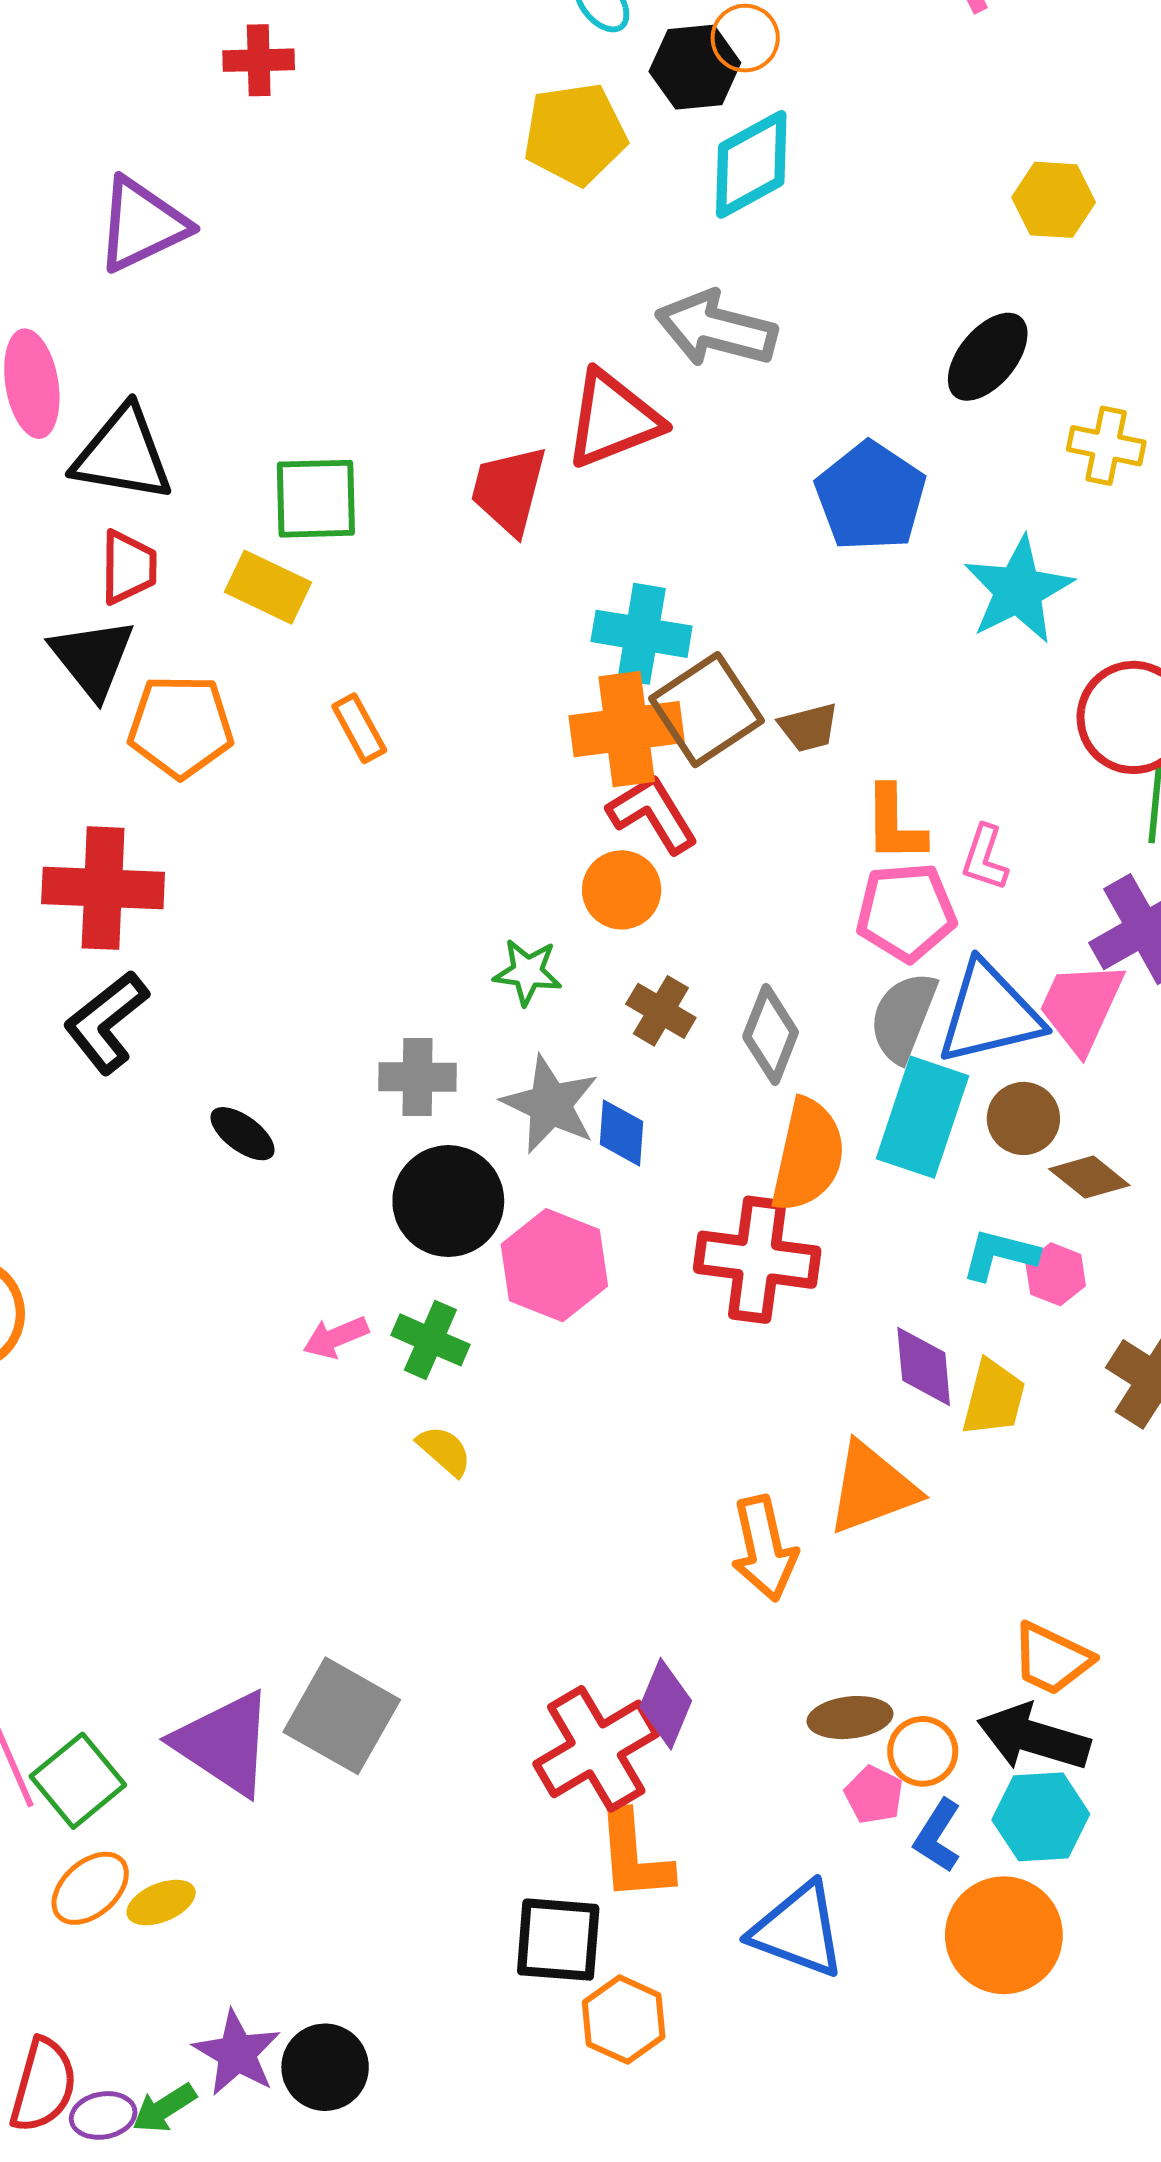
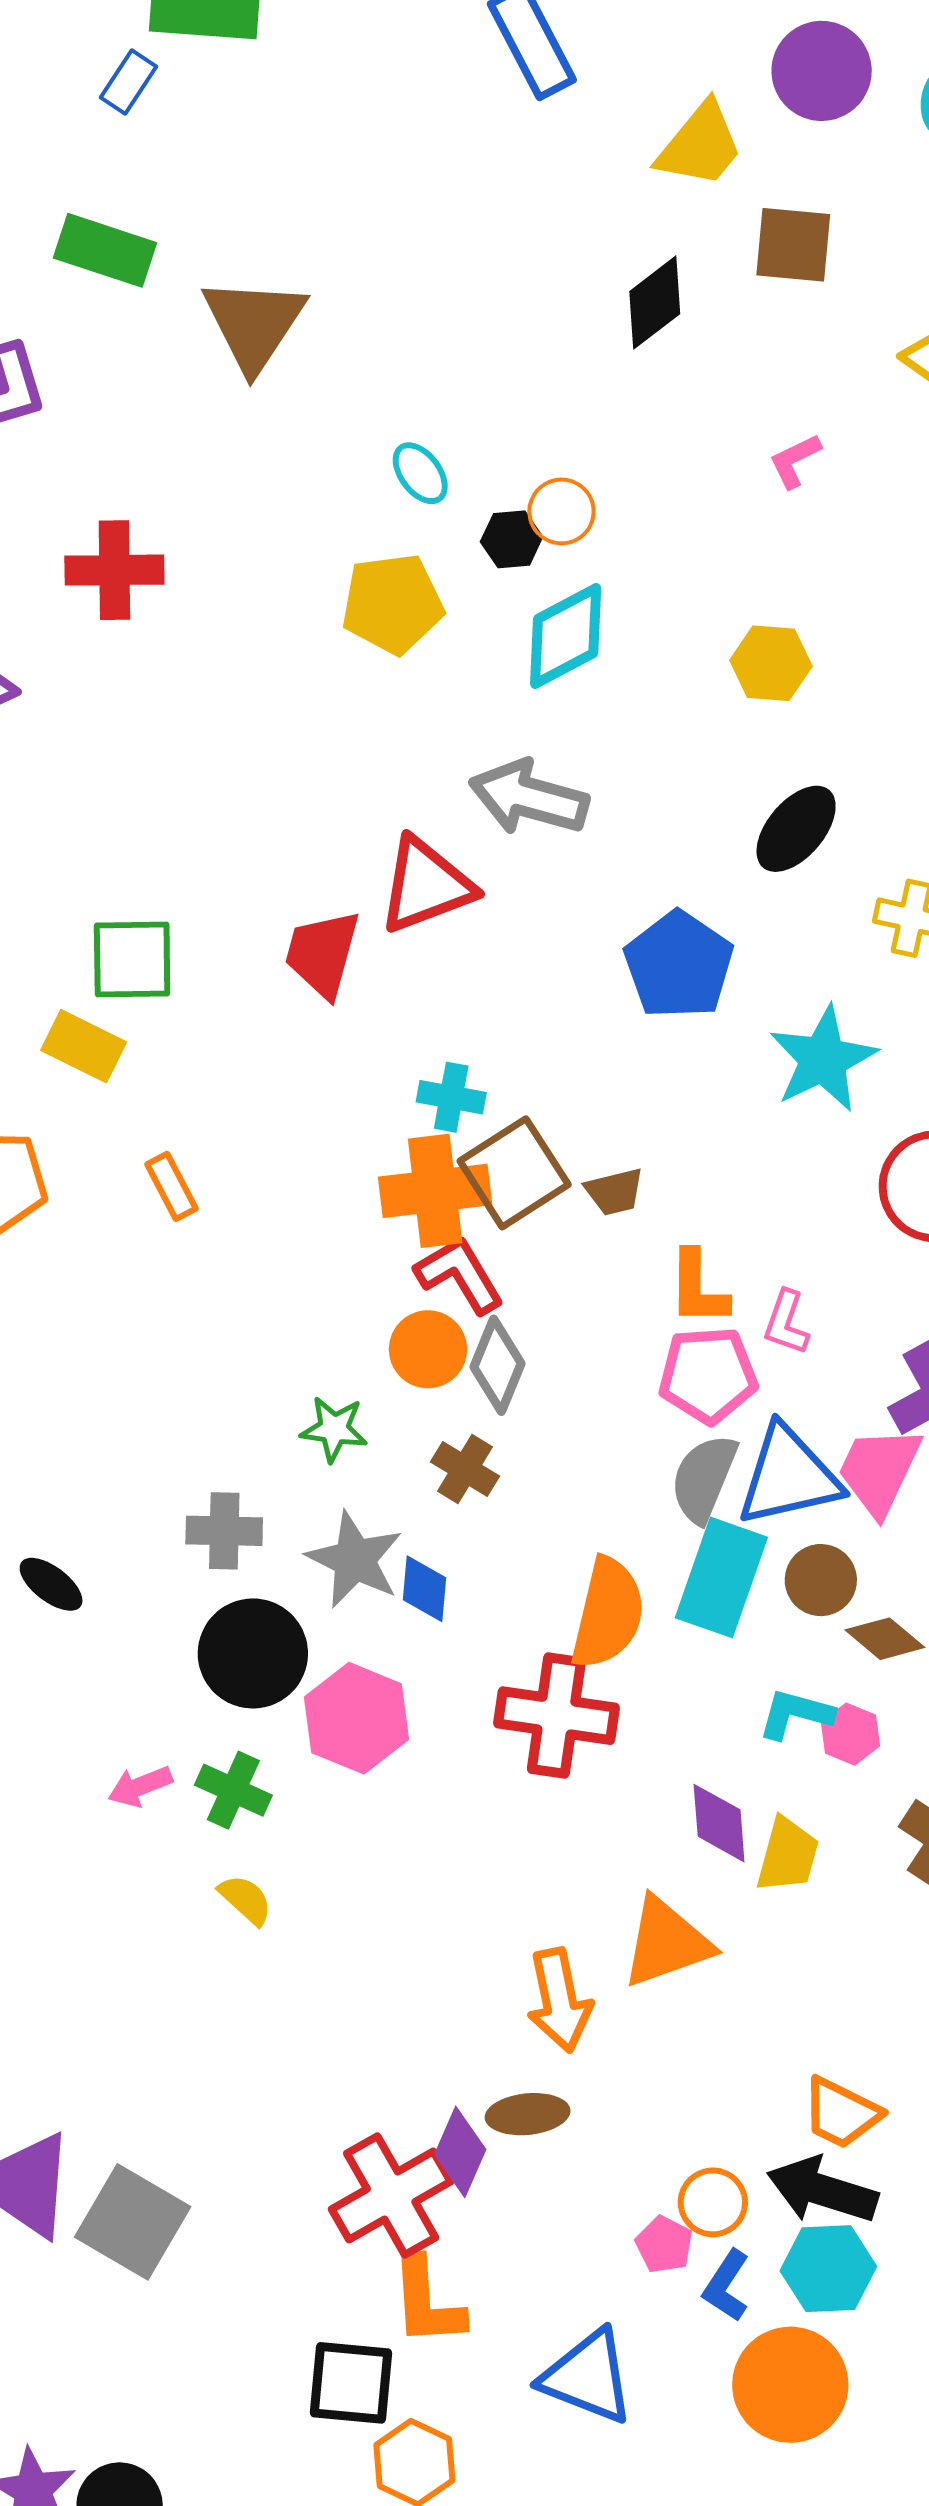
red cross: (259, 60) -> (114, 570), moved, size x1.4
black hexagon: (695, 67) -> (512, 539), size x0.7
yellow hexagon: (1054, 200) -> (771, 663), moved
cyan cross: (642, 634) -> (451, 1097), size x0.7
gray diamond: (771, 1035) -> (497, 1365), moved
gray square: (342, 1716) -> (133, 2222), moved
brown ellipse: (850, 1718) -> (528, 2114), moved

